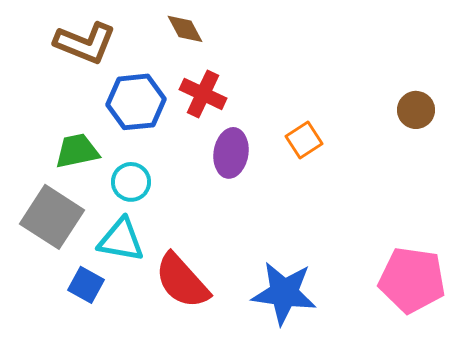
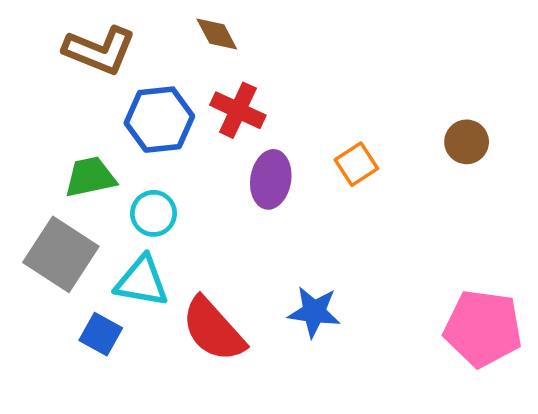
brown circle: (416, 110) -> (467, 142), moved
blue star: (284, 293) -> (314, 312), moved, size x0.7

